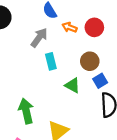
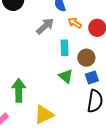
cyan rectangle: (51, 61) -> (64, 48), moved

